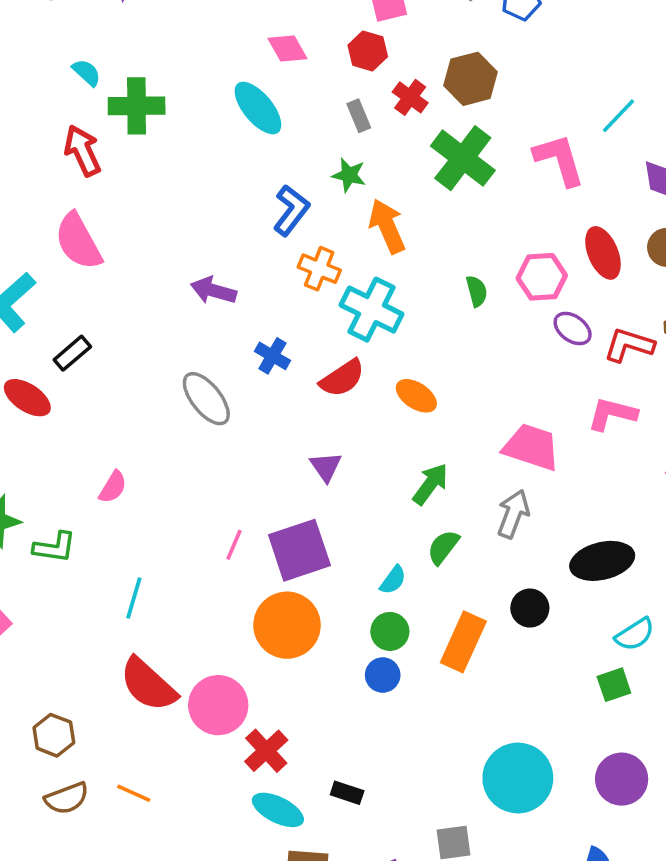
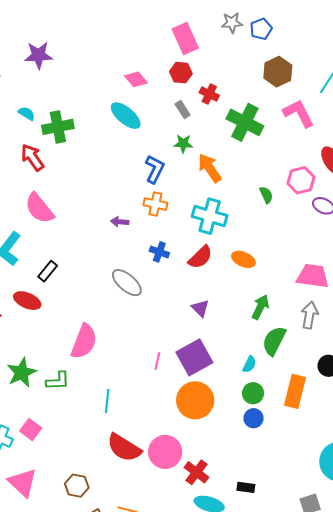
brown hexagon: (471, 79) -> (278, 72), moved
orange cross: (319, 269) -> (155, 204), moved
purple arrow: (213, 291) -> (120, 222), size x0.7
pink semicircle: (113, 487) -> (84, 341), size x1.8
green semicircle: (443, 547) -> (274, 341), size x1.4

